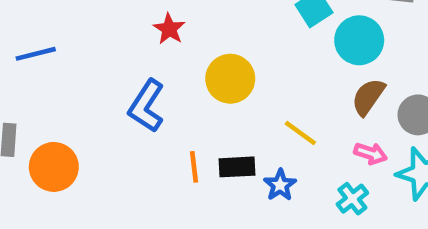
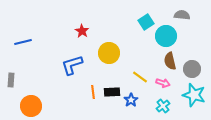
brown semicircle: (368, 97) -> (170, 61), turned -48
blue L-shape: (147, 106) -> (72, 65), turned 40
pink arrow: (370, 153) -> (163, 83), moved
orange circle: (54, 167) -> (31, 106), moved

